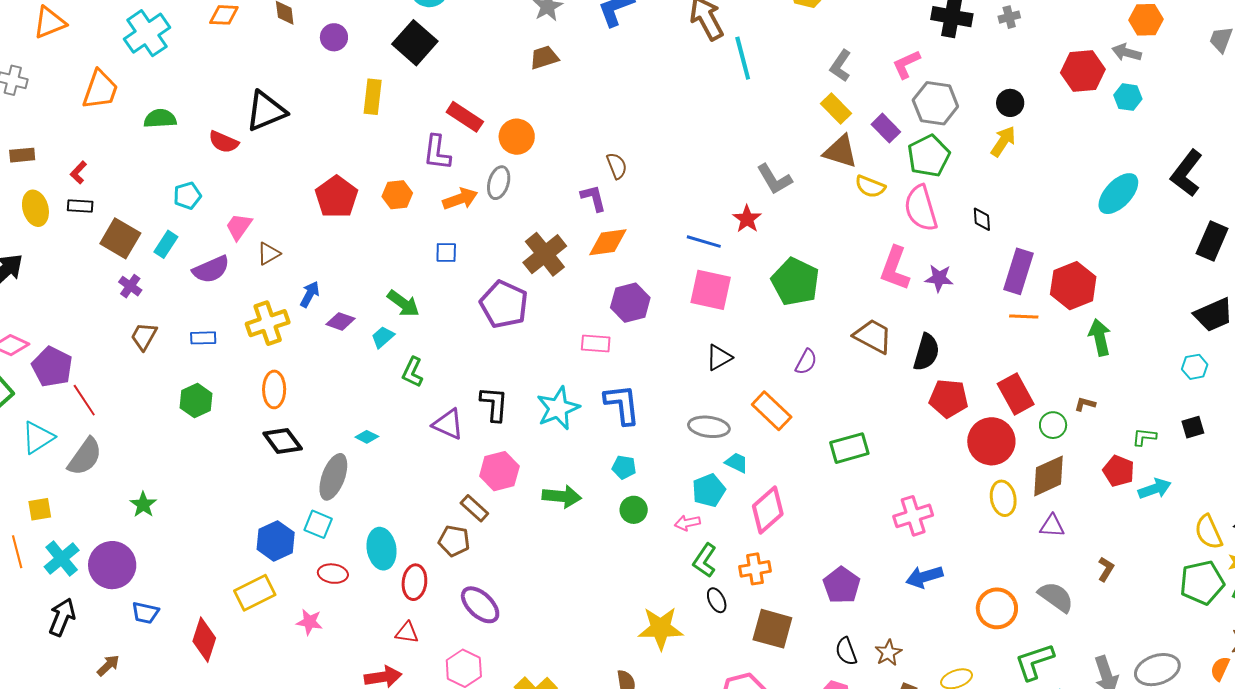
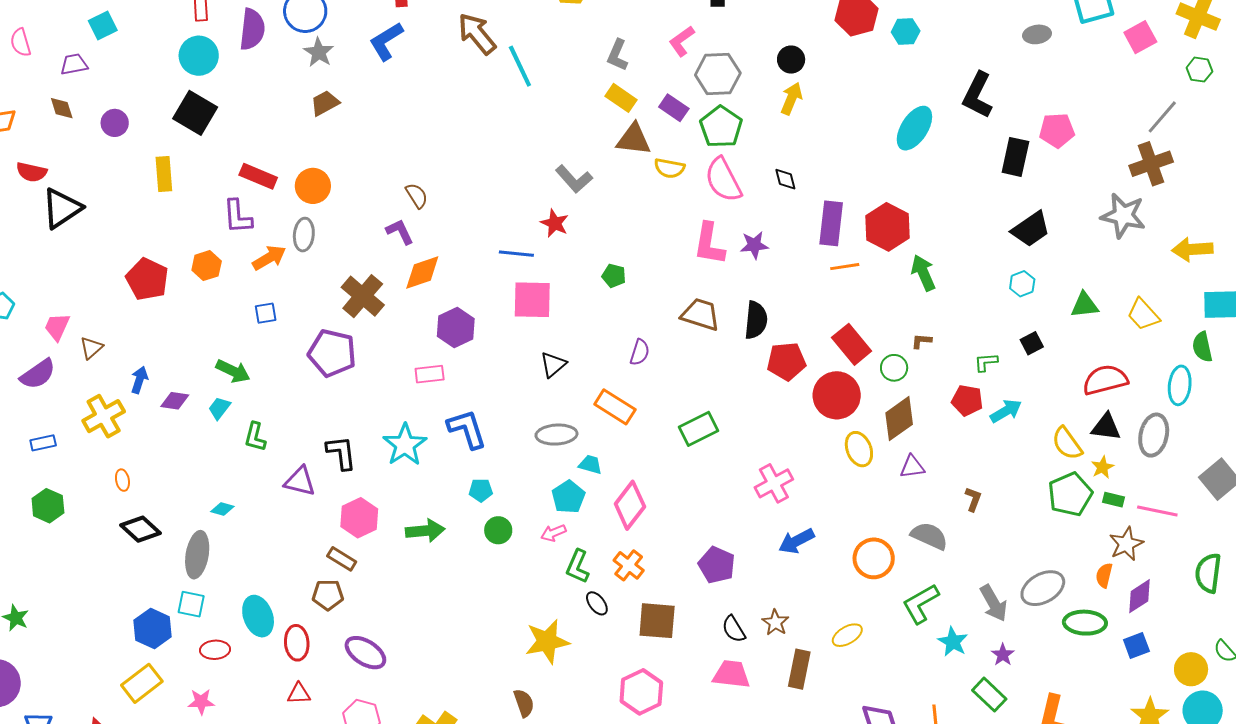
red semicircle: (224, 142) -> (32, 172), moved
green pentagon: (795, 282) -> (614, 276), size x0.5
orange ellipse: (274, 389) -> (122, 480), size x0.6
orange cross: (755, 569) -> (629, 565), turned -32

